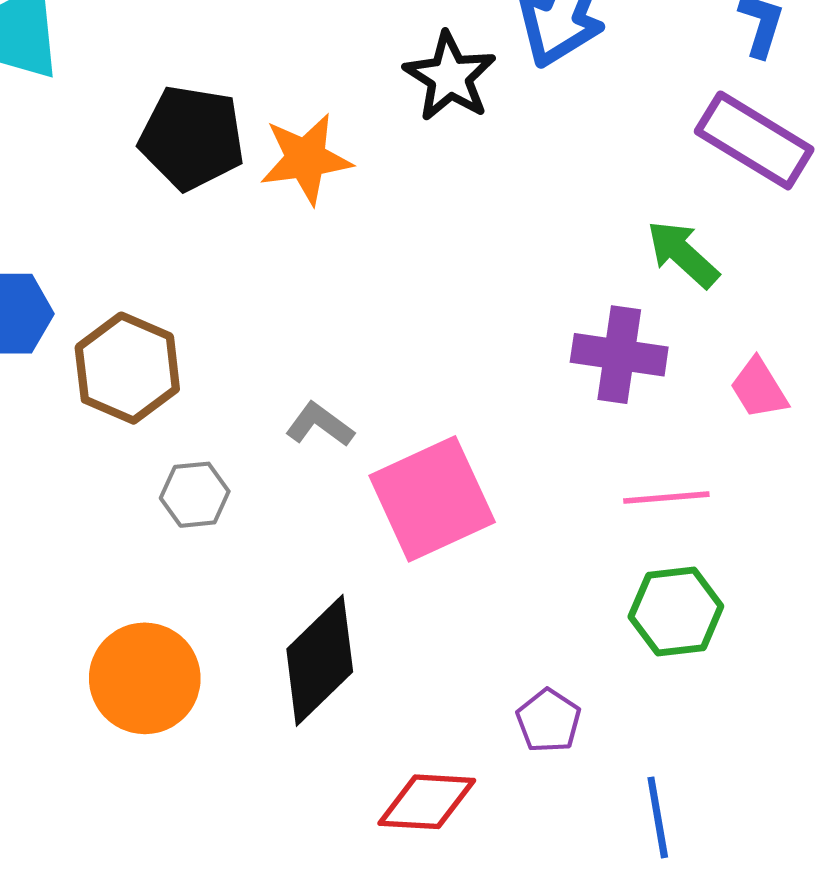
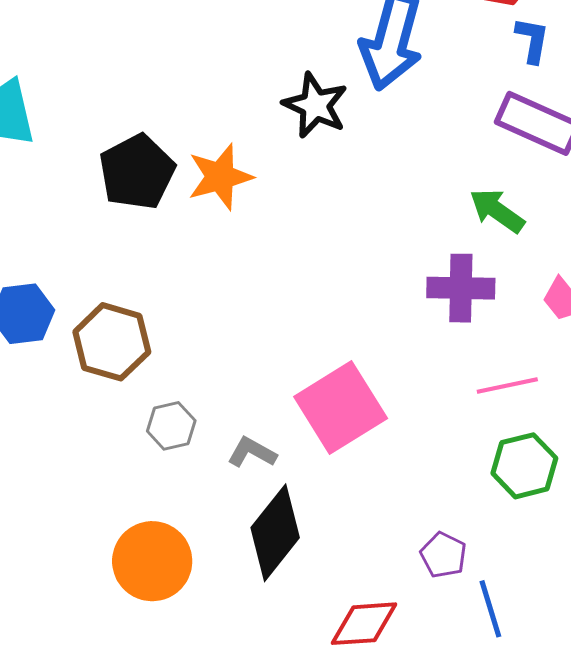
black pentagon: (192, 138) -> (137, 172), turned -30
gray L-shape: (320, 425) -> (252, 452), moved
blue line: (658, 817) -> (490, 609), moved

